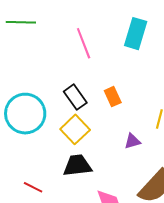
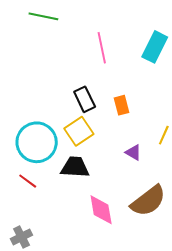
cyan circle: (25, 114) -> (37, 142), moved
purple triangle: (132, 141) -> (133, 152), turned 36

